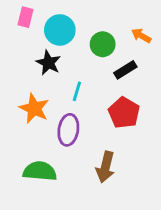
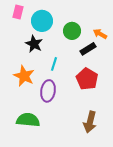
orange arrow: (141, 36) -> (100, 34), moved
brown arrow: (105, 167) -> (90, 122), moved

